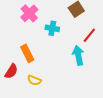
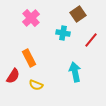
cyan cross: (52, 28) -> (63, 33), moved
cyan arrow: (78, 55) -> (75, 72), moved

